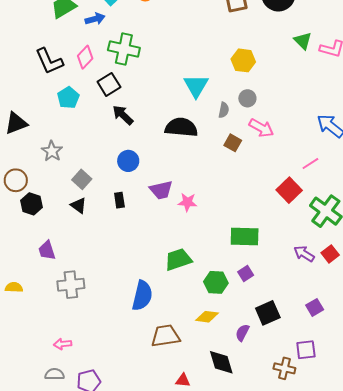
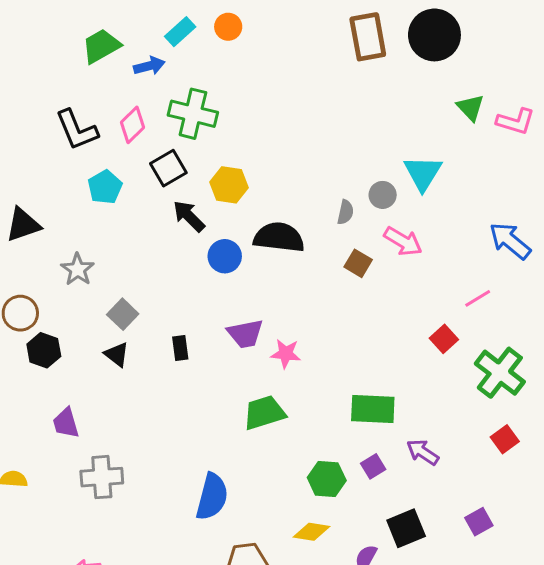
yellow hexagon: (243, 60) -> (229, 185), moved
cyan triangle: (196, 86) -> (423, 173), moved
blue circle: (128, 161) -> (225, 256), moved
red square: (289, 190) -> (444, 339), size x0.7
purple arrow: (304, 254) -> (423, 452), moved
green trapezoid: (178, 259) -> (264, 413), moved

